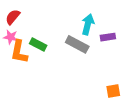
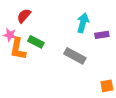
red semicircle: (13, 17) -> (24, 16), moved
gray rectangle: (77, 44) -> (75, 56), moved

